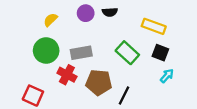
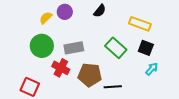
black semicircle: (110, 12) -> (100, 11), turned -48
purple circle: (86, 13) -> (65, 12), moved
black line: (124, 96) -> (113, 87), turned 60

